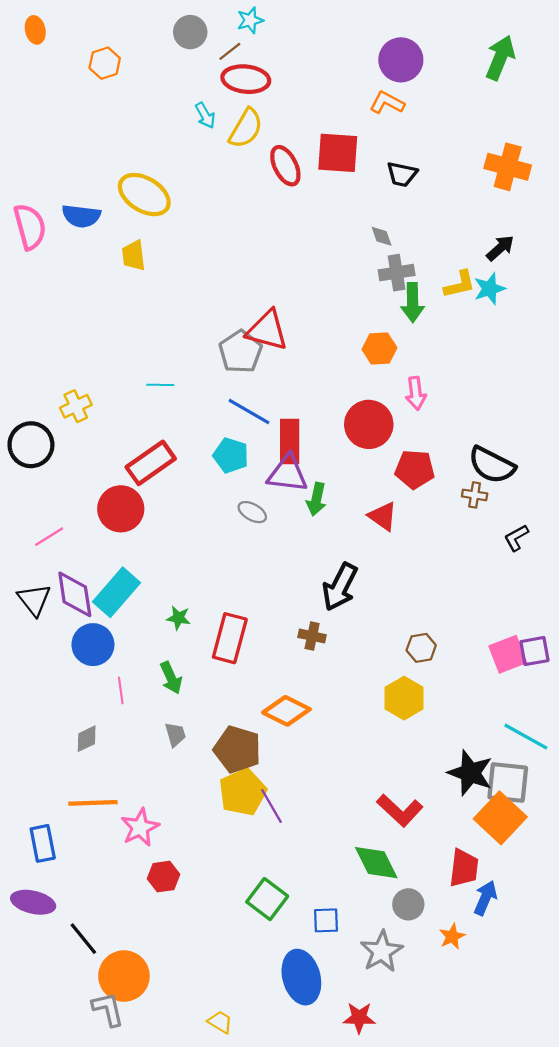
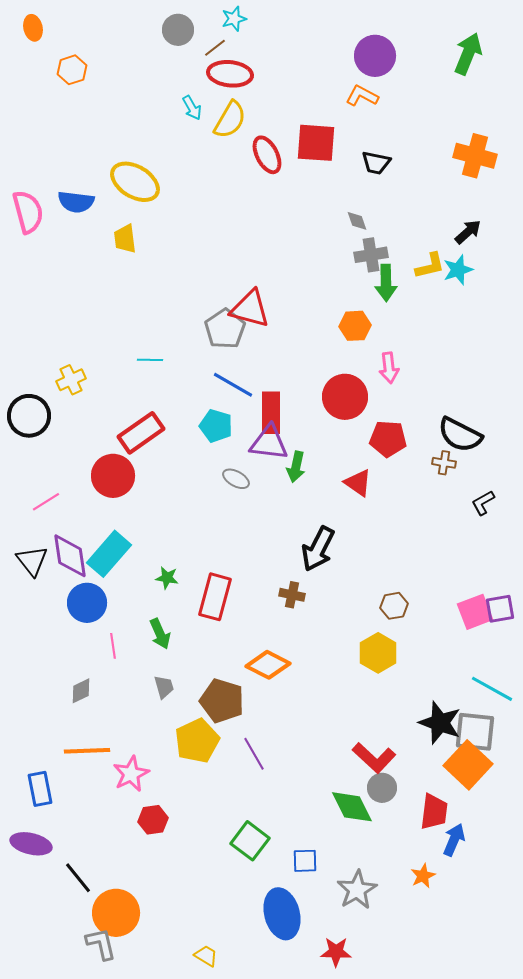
orange hexagon: (105, 63) -> (72, 70), moved
yellow pentagon: (243, 792) -> (197, 741), moved
gray circle: (408, 904) -> (382, 788), moved

